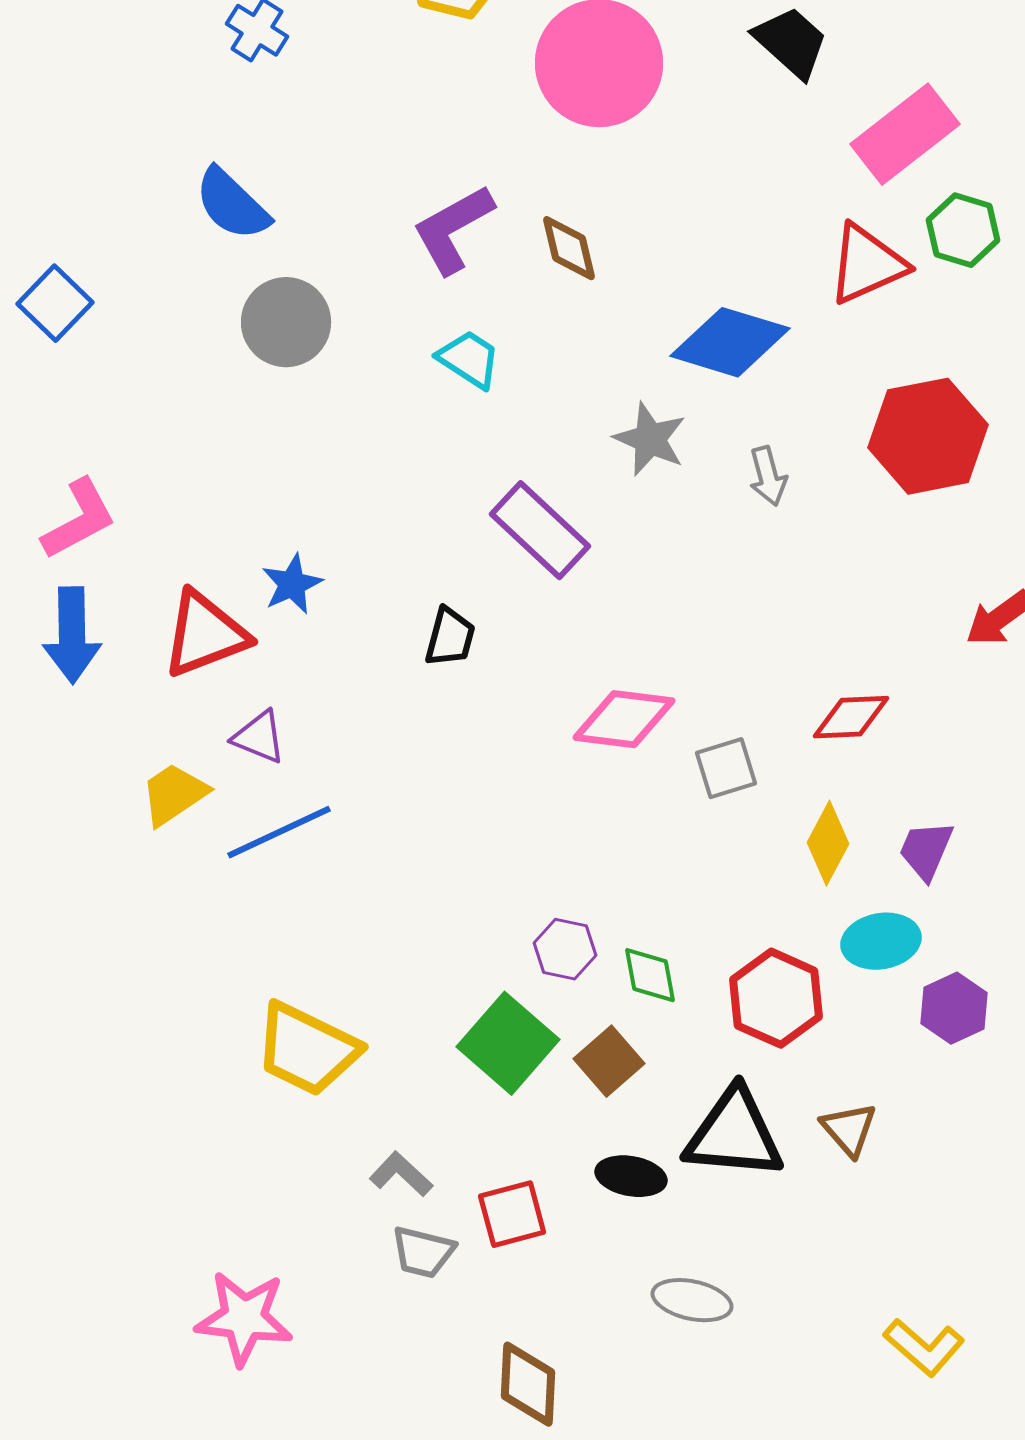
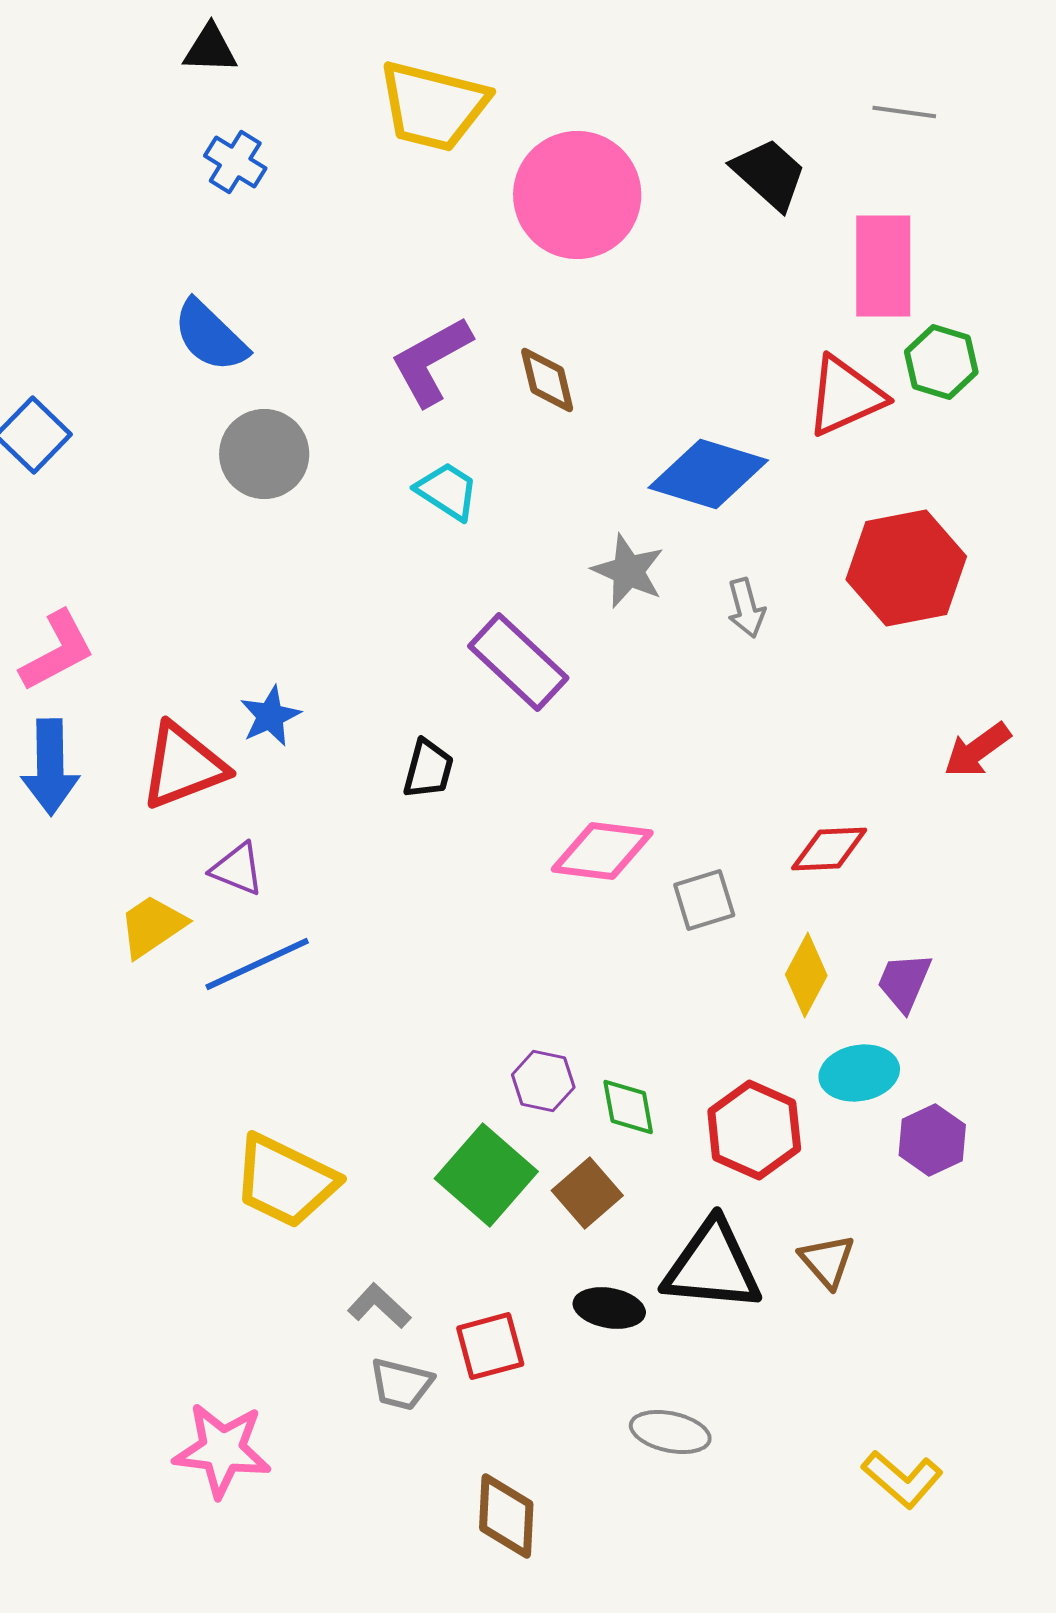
pink rectangle: (905, 134) -> (883, 266), turned -52

